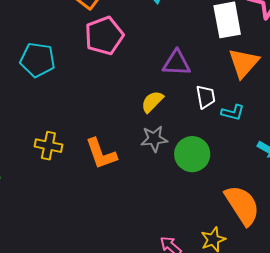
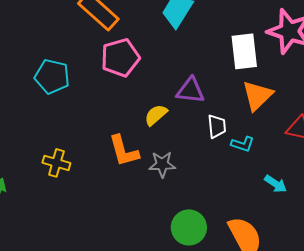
yellow semicircle: (152, 102) -> (156, 115), moved
orange L-shape: (101, 154) -> (124, 151), moved
green circle: (192, 154) -> (189, 227), moved

